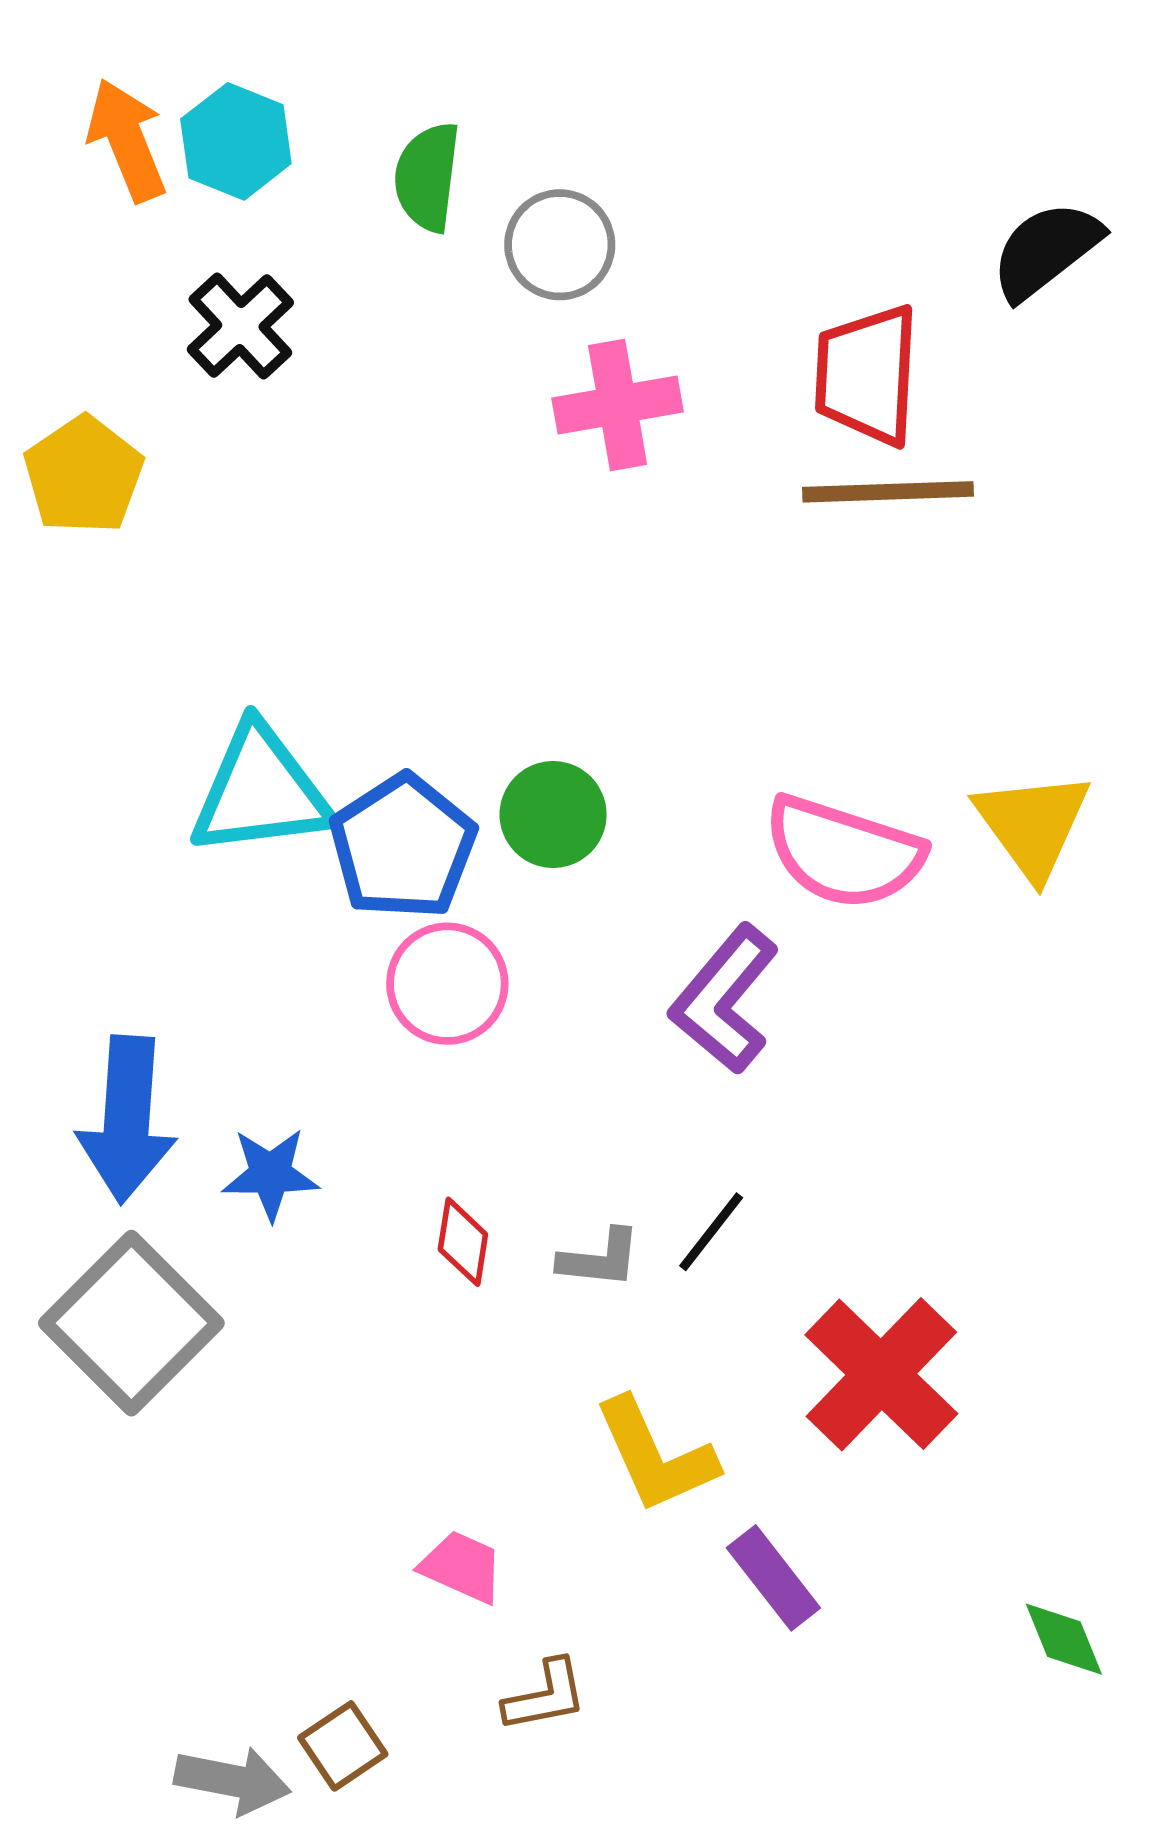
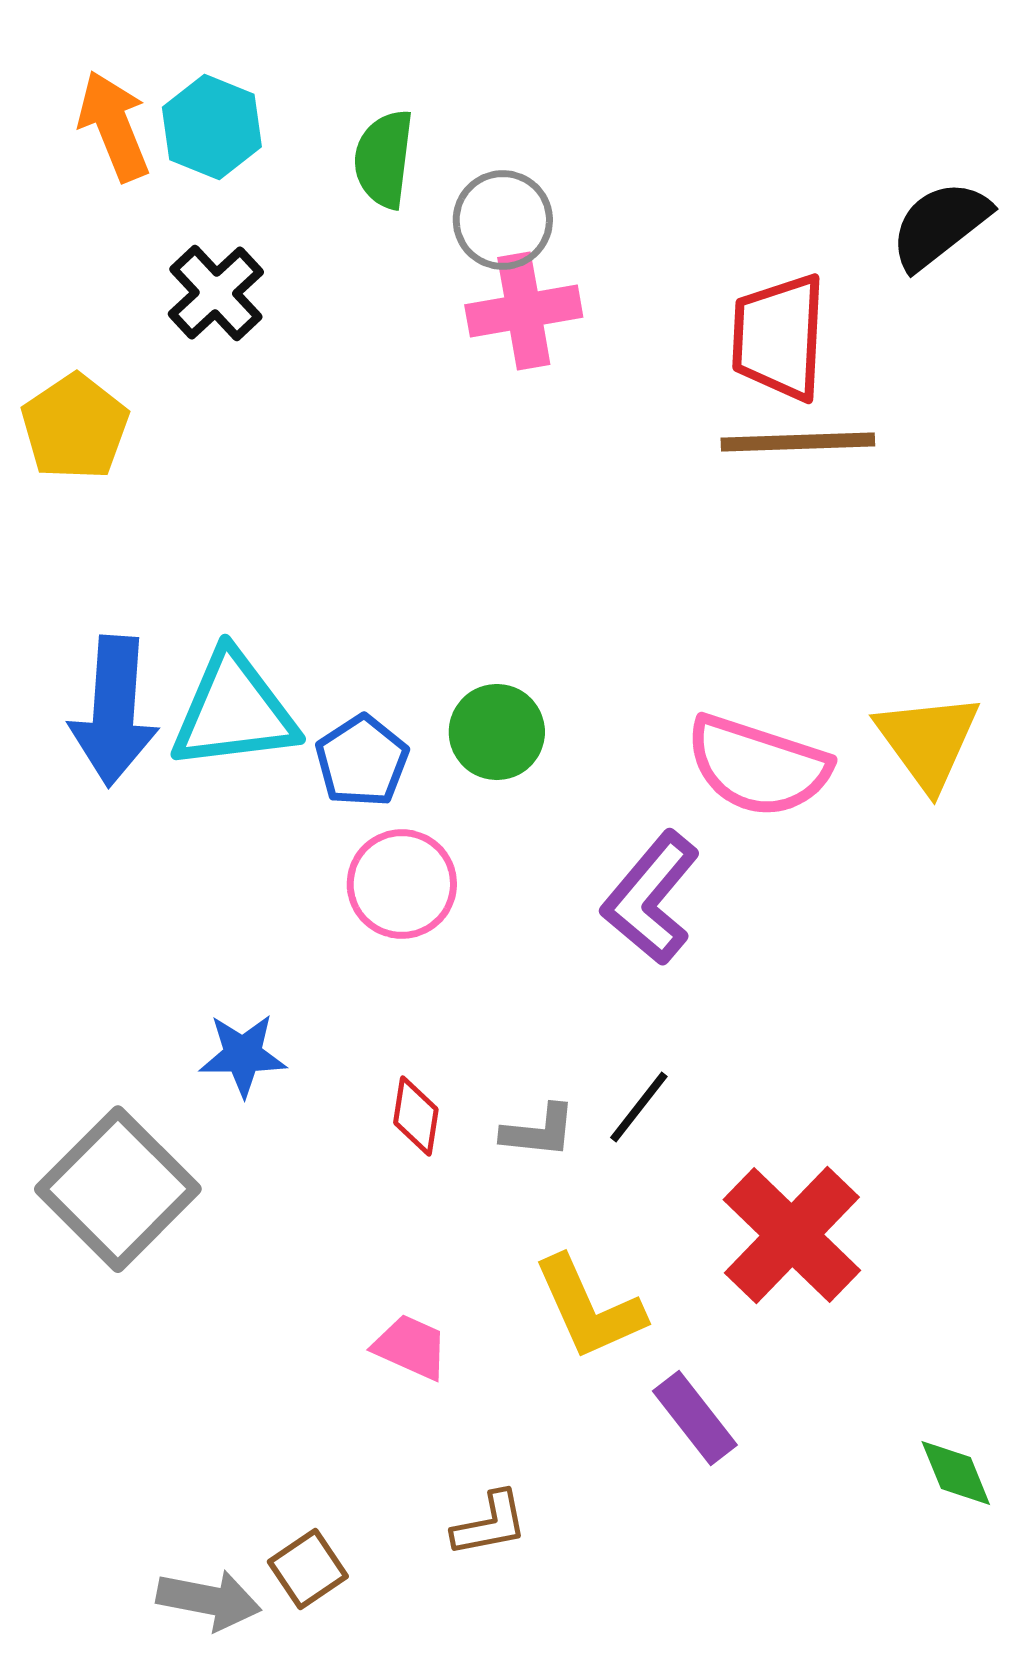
pink cross: (618, 405) -> (524, 311), moved
blue pentagon: (403, 847) -> (362, 761), size x0.7
blue arrow: (127, 1119) -> (114, 711), moved
pink trapezoid: (462, 1567) -> (411, 1347), moved

